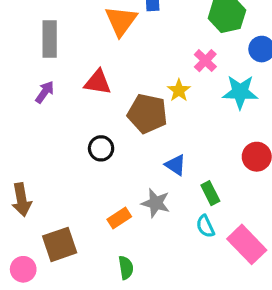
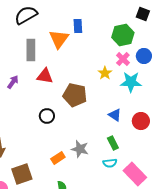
gray rectangle: (50, 39) -> (31, 50), moved
pink cross: (205, 61) -> (123, 59), moved
yellow star: (179, 90) -> (105, 73), moved
blue triangle: (176, 165) -> (115, 115), moved
cyan semicircle: (205, 226) -> (110, 163), turned -72

